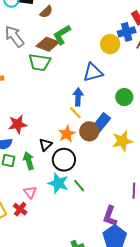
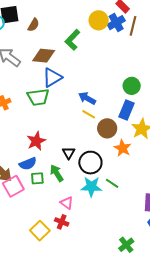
green L-shape: (62, 35) -> (72, 40), moved
yellow circle: (110, 44) -> (99, 20), moved
green trapezoid: (40, 62) -> (38, 97), moved
blue triangle: (93, 72) -> (52, 78), moved
blue arrow: (78, 97) -> (87, 98), turned -48
blue rectangle: (101, 123) -> (126, 110), moved
orange star: (67, 134) -> (123, 148), moved

